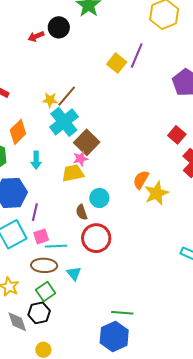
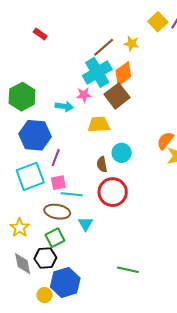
yellow star: (50, 100) -> (132, 43), moved
orange diamond: (18, 132) -> (123, 74), moved
pink star: (80, 159) -> (84, 95), moved
cyan arrow: (36, 160) -> (64, 106), turned -90
blue hexagon: (114, 336) -> (65, 282), moved

